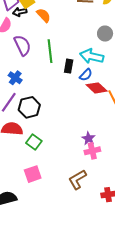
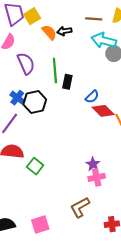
black arrow: (20, 12) -> (64, 31), moved
cyan arrow: (92, 56) -> (104, 40), moved
black rectangle: (69, 66) -> (67, 82), moved
black hexagon: (29, 107) -> (35, 102), moved
pink square: (33, 174) -> (40, 225), moved

